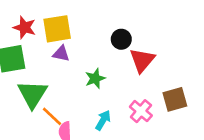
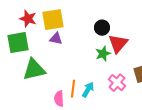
green star: (95, 78) -> (103, 54), moved
green triangle: (32, 94) -> (34, 70), turned 45
orange line: (52, 116) -> (73, 89), moved, turned 54

